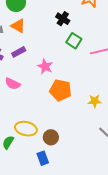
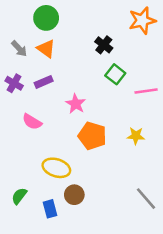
yellow star: (95, 101) -> (136, 136), moved
yellow ellipse: (26, 129) -> (56, 168), moved
blue rectangle: (43, 158) -> (50, 209), moved

